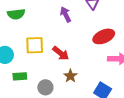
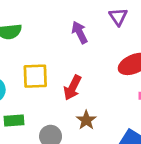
red arrow: (61, 53) -> (72, 88), turned 78

